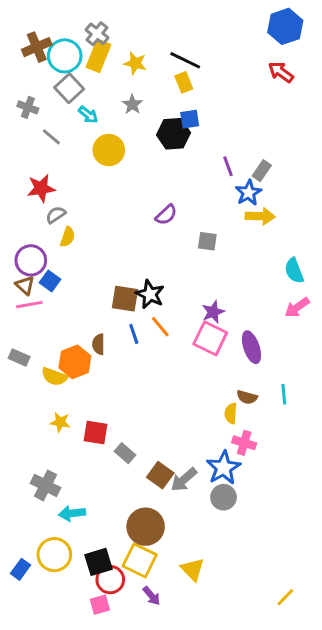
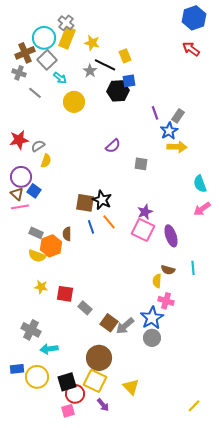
brown cross: (37, 47) -> (25, 53), moved
black line: (185, 60) -> (105, 65), moved
red star: (41, 188) -> (19, 140), moved
gray rectangle: (19, 357) -> (36, 233), moved
blue rectangle: (21, 569) -> (17, 369), moved, turned 48

